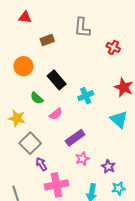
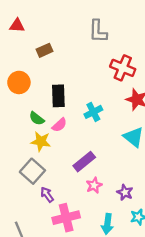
gray L-shape: (82, 28) -> (98, 31), moved
red cross: (113, 47) -> (123, 68), moved, size x1.5
black rectangle: (57, 80) -> (58, 96), turned 42
pink semicircle: (56, 114) -> (59, 125), moved
yellow star: (17, 118) -> (41, 141), moved

